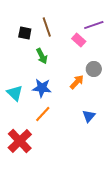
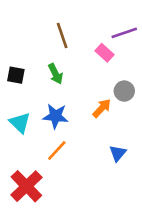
black square: (25, 33) -> (16, 75), moved

